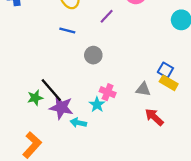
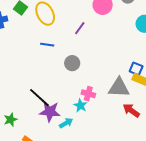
gray triangle: (143, 89) -> (119, 88), size x1.6
green star: (35, 98) -> (10, 120), moved
cyan arrow: (78, 123) -> (66, 123), turned 144

